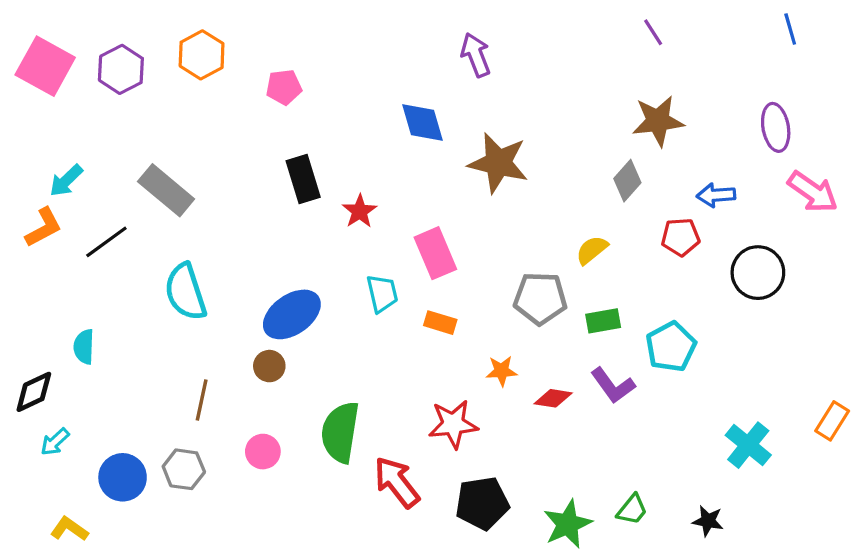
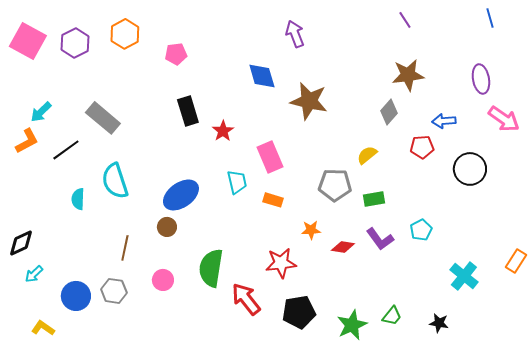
cyan semicircle: (84, 347) -> (78, 199), moved
cyan pentagon: (671, 347) -> (421, 230), moved, size x0.7

